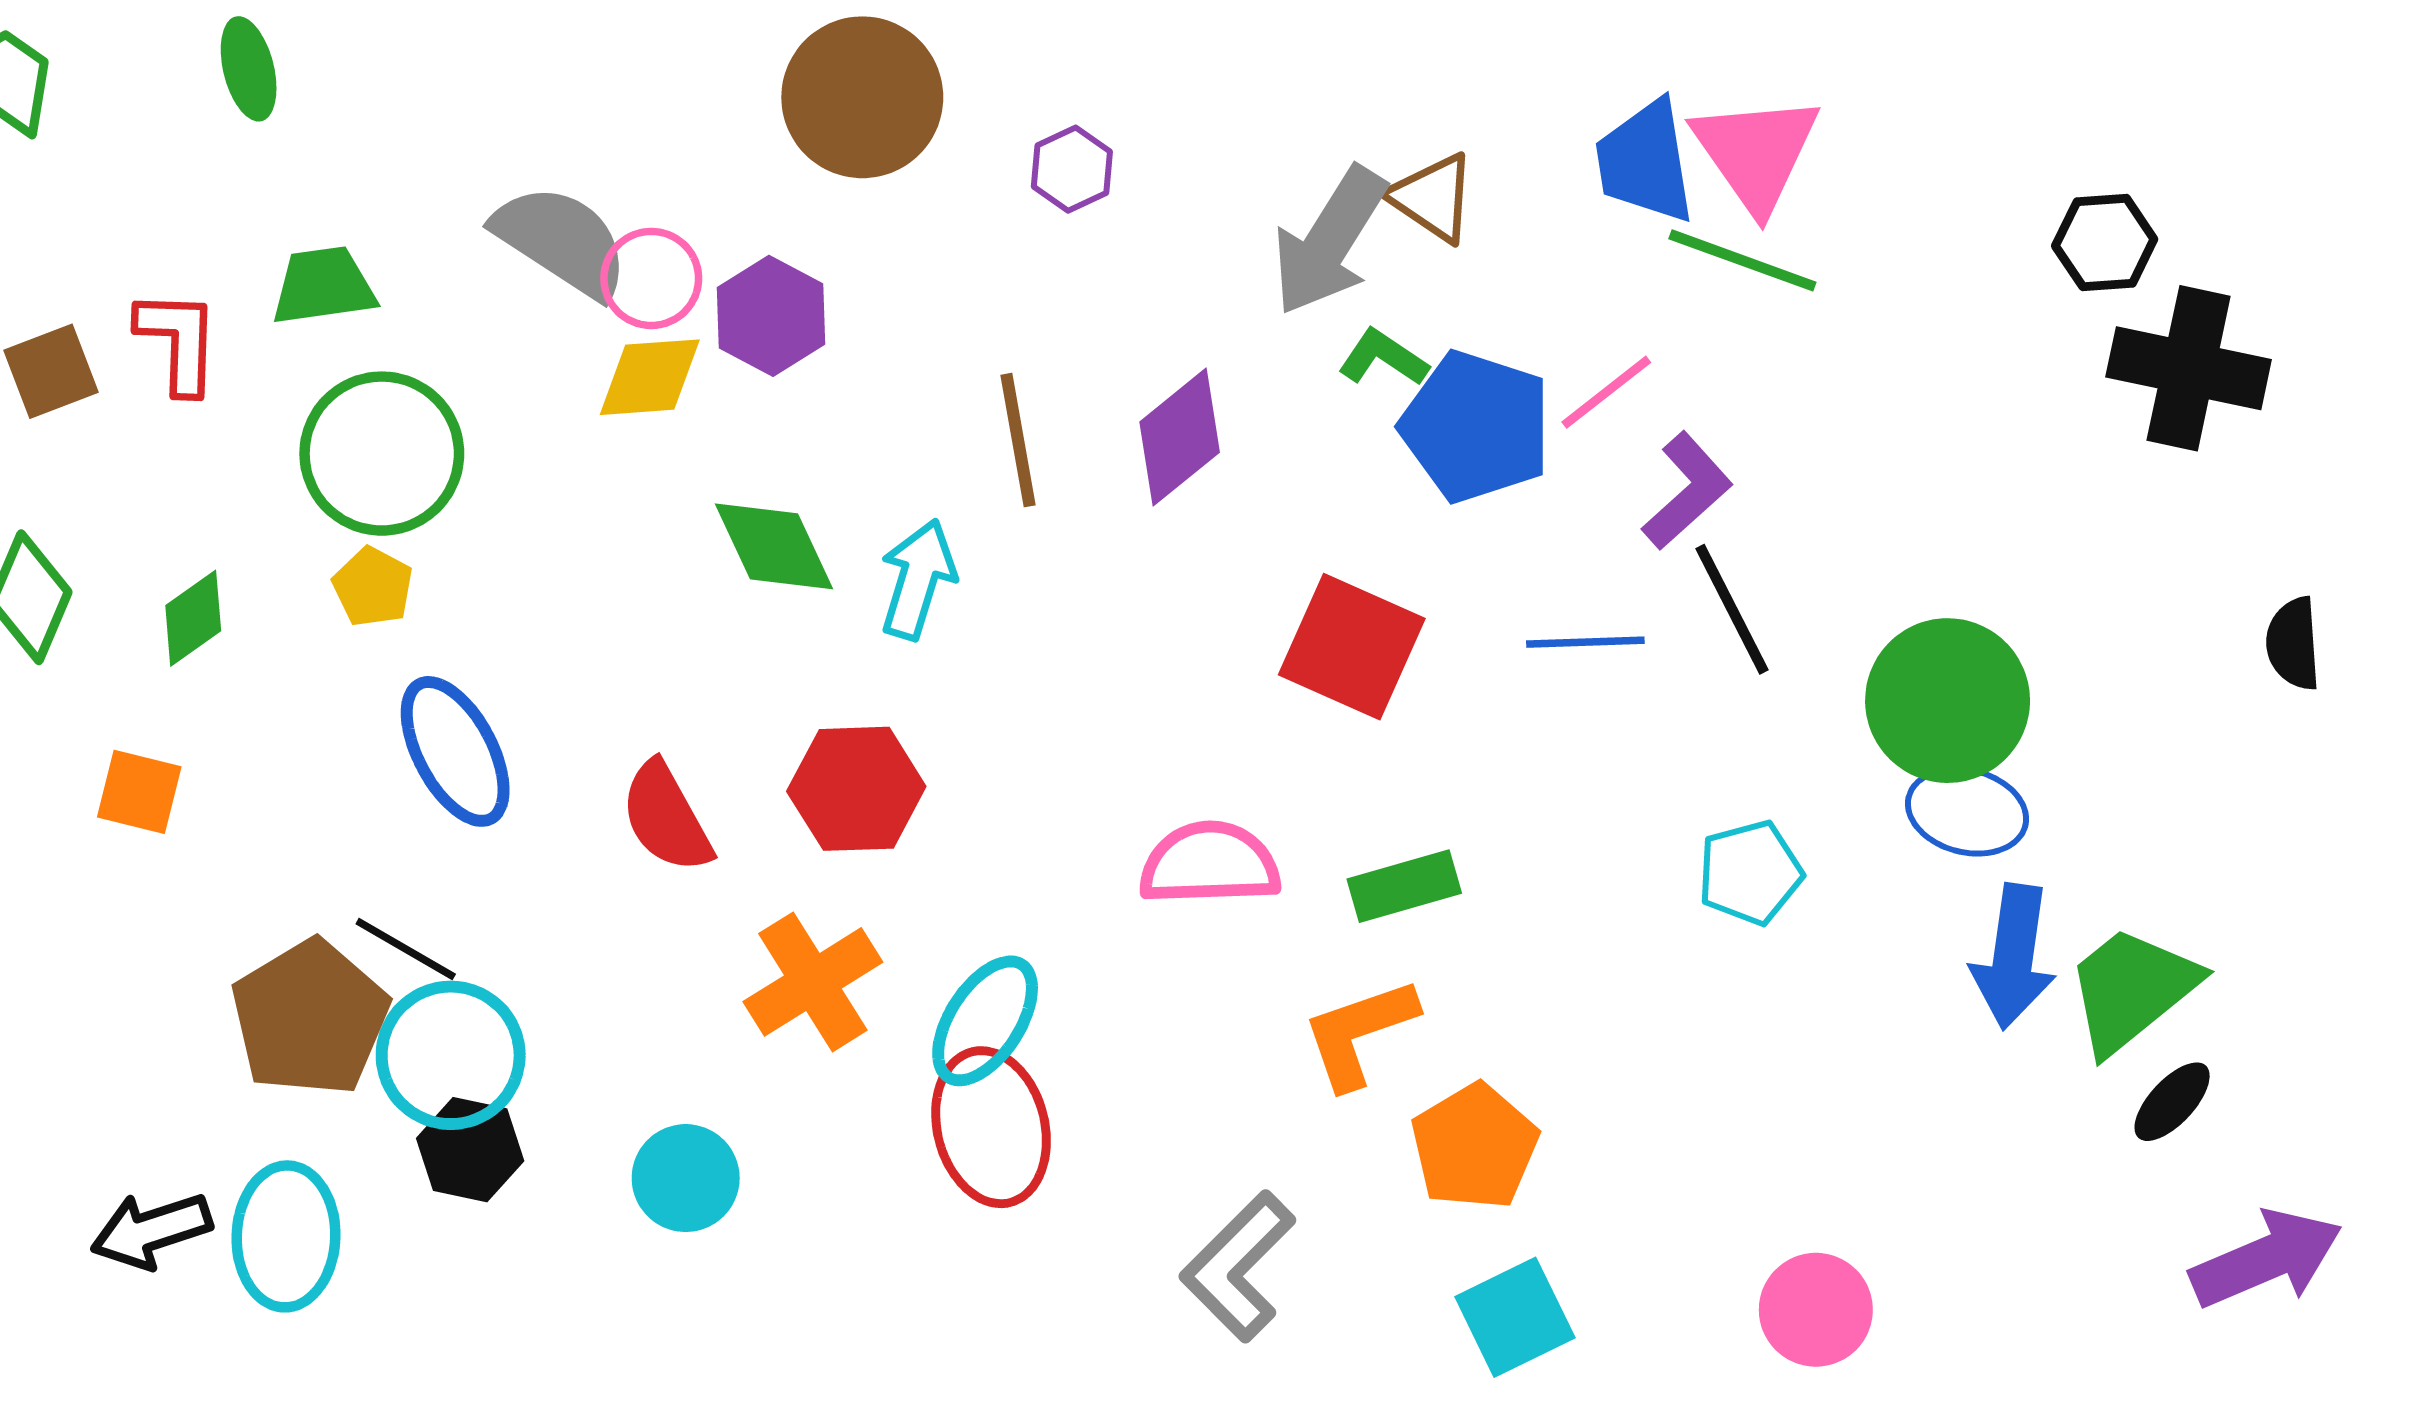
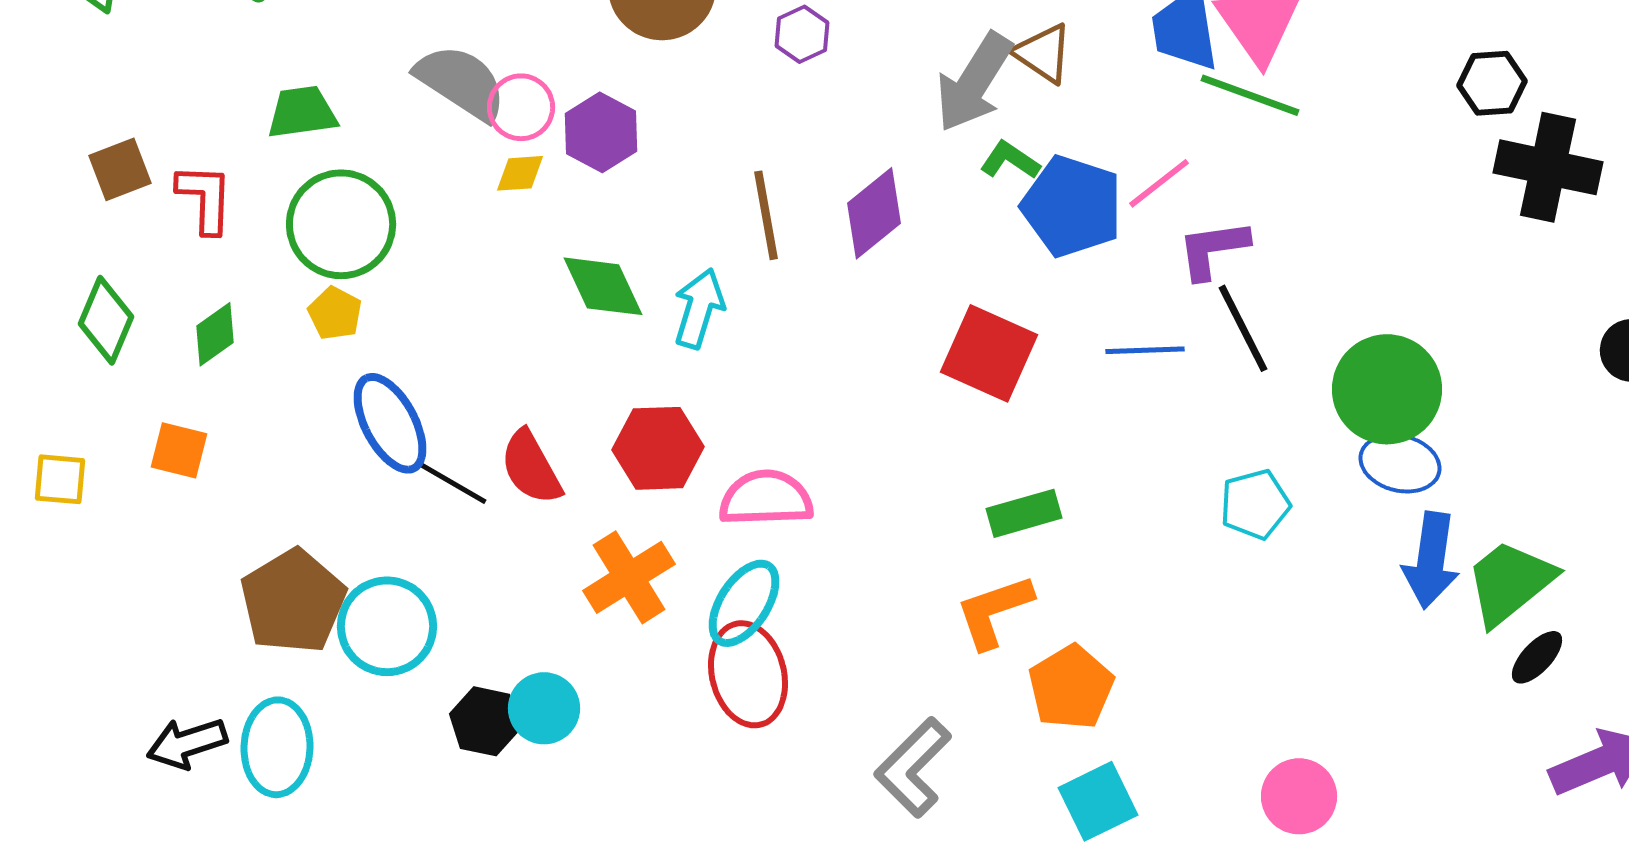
red L-shape: (178, 341) -> (205, 198), moved
yellow diamond: (650, 377) -> (520, 173), size x0.7
purple L-shape: (1687, 491) -> (1213, 249), turned -146
pink semicircle: (1210, 864) -> (766, 498), moved
black line: (406, 949) -> (453, 483), moved
black hexagon: (470, 1150) -> (485, 721), moved

